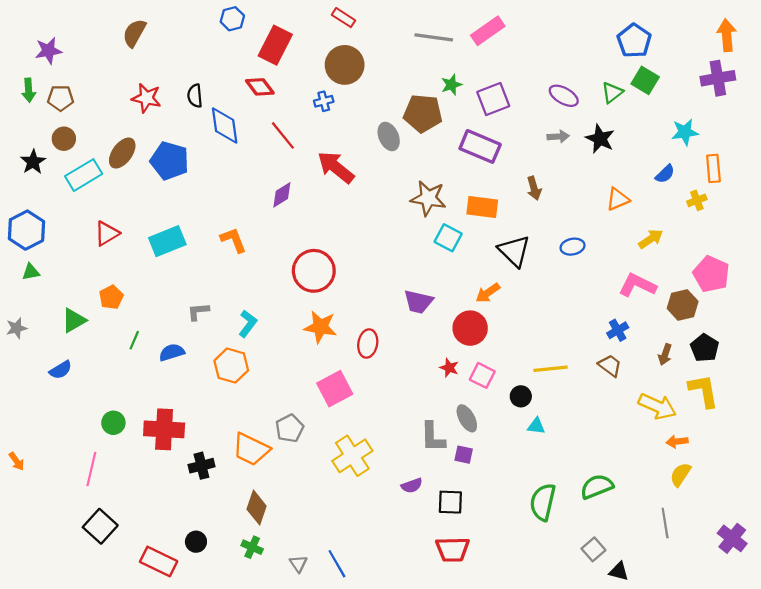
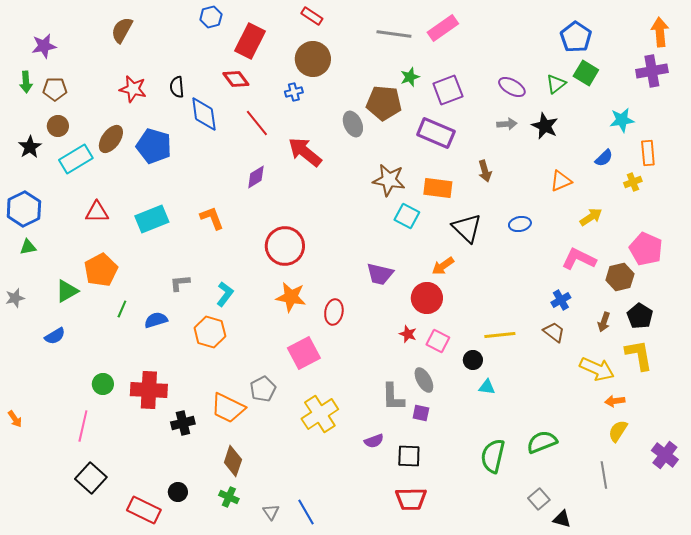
red triangle: (107, 233) -> (97, 212), turned 30
orange pentagon: (111, 297) -> (101, 270), size x1.5
purple cross: (732, 538) -> (665, 455), moved

